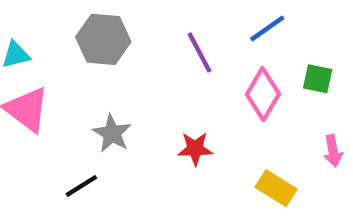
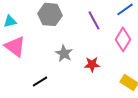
gray star: (112, 133) -> (64, 53), moved

